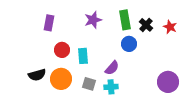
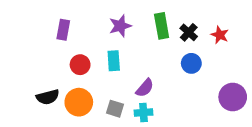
blue circle: (129, 44) -> (191, 63), moved
cyan rectangle: (83, 56) -> (114, 61), moved
purple circle: (168, 82) -> (233, 97), moved

